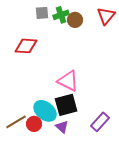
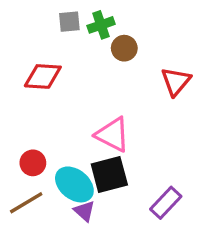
red triangle: (106, 16) -> (176, 81), moved
brown circle: (75, 20) -> (124, 48), moved
red circle: (34, 124) -> (33, 163), moved
purple triangle: (62, 127) -> (84, 211), moved

